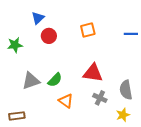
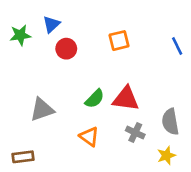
blue line: (131, 34) -> (177, 46), turned 64
green star: (15, 45) -> (20, 35), moved
green semicircle: (55, 80) -> (95, 99), moved

